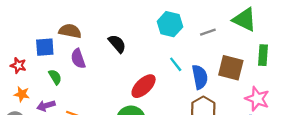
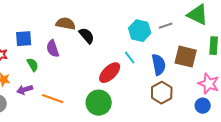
cyan hexagon: (170, 24) -> (140, 31), moved
brown semicircle: (70, 31) -> (66, 24), moved
cyan line: (176, 64) -> (130, 58), moved

